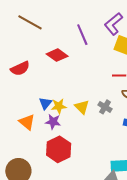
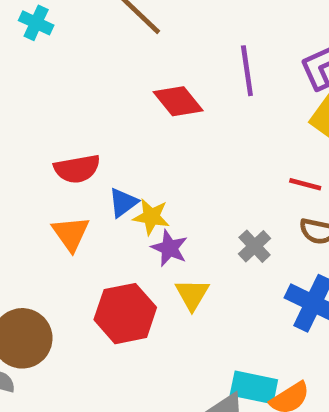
red semicircle: (20, 68) -> (77, 169), moved
yellow triangle: (82, 107) -> (192, 294), moved
purple star: (53, 122) -> (169, 248), moved

